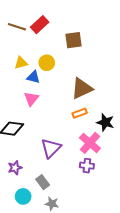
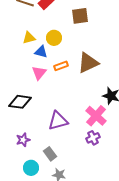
orange rectangle: (80, 113) -> (61, 66), moved
purple triangle: (51, 148) -> (58, 121), turned 30
purple cross: (87, 166) -> (93, 138), turned -32

